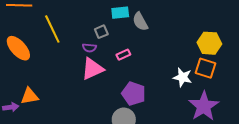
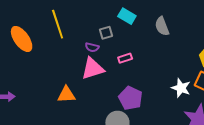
cyan rectangle: (120, 13) -> (127, 16), turned 30
gray semicircle: (140, 22) -> (162, 26), moved
orange triangle: (30, 96) -> (66, 95), moved

